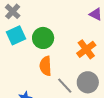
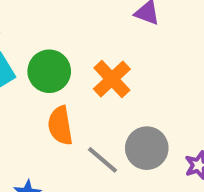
orange cross: (86, 49) -> (112, 79), moved

